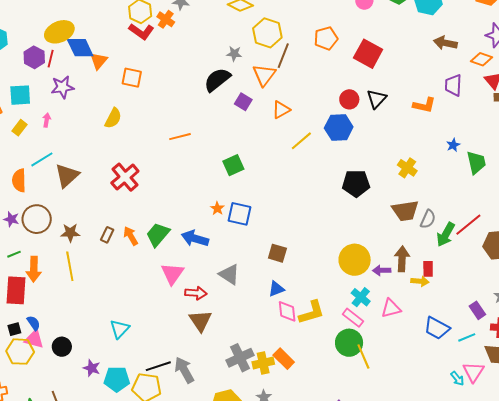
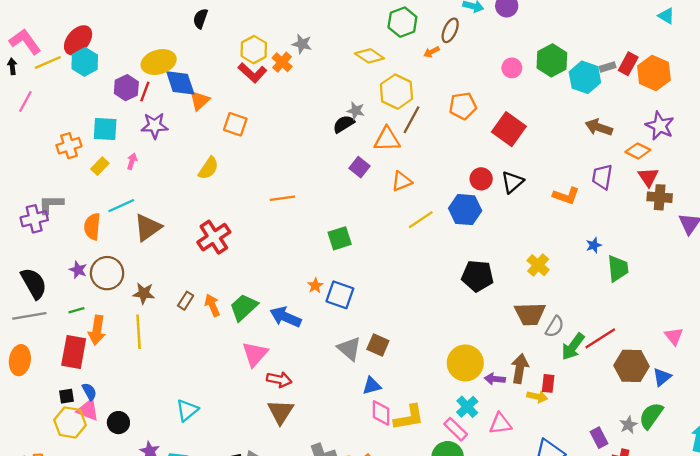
orange triangle: (264, 75) -> (387, 139), turned 45
black semicircle: (217, 80) -> (344, 124), moved, size x0.7
gray triangle: (229, 274) -> (349, 349), moved

